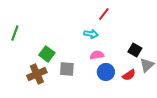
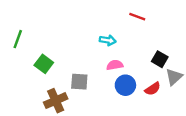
red line: (104, 14) -> (137, 17), moved, turned 72
green square: (47, 54) -> (44, 64), moved
brown cross: (37, 74) -> (56, 101), moved

